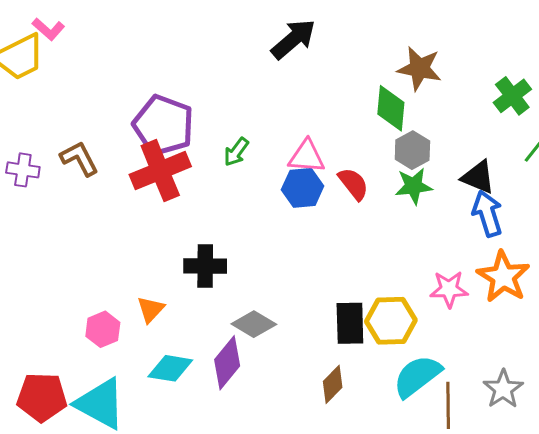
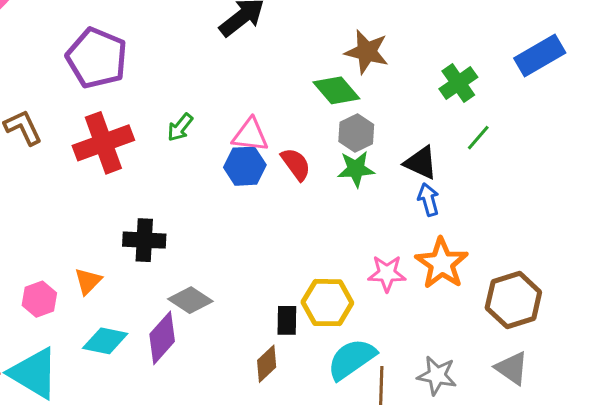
green diamond: (391, 108) -> (336, 90), turned -48
purple pentagon: (163, 125) -> (97, 58), moved
blue arrow: (487, 214) -> (429, 200), size x0.7
black rectangle: (350, 323) -> (287, 320), moved, size x0.7
gray star: (503, 389) -> (437, 375), turned -30

